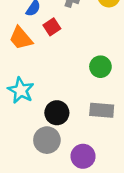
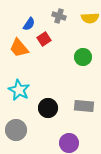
green circle: (100, 67) -> (83, 57), moved
gray circle: (47, 140) -> (16, 130), moved

